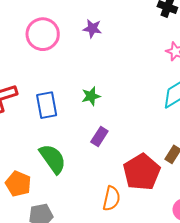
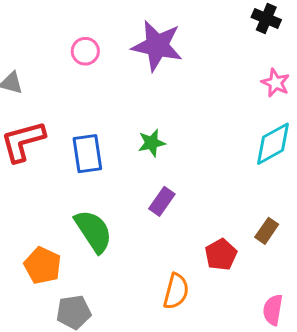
purple star: (92, 29) -> (157, 46), size x1.8
pink circle: (43, 34) -> (85, 51), size x0.6
red pentagon: (142, 172) -> (221, 255), size x0.6

